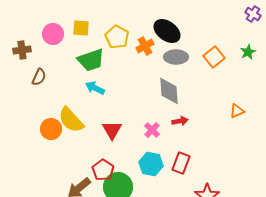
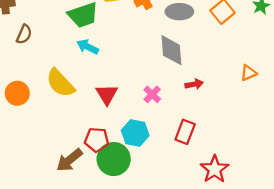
red arrow: (180, 121) -> (194, 84), moved
orange circle: (51, 129) -> (17, 93), moved
cyan hexagon: (151, 164) -> (135, 133), moved
red pentagon: (103, 170) -> (97, 140), turned -30

